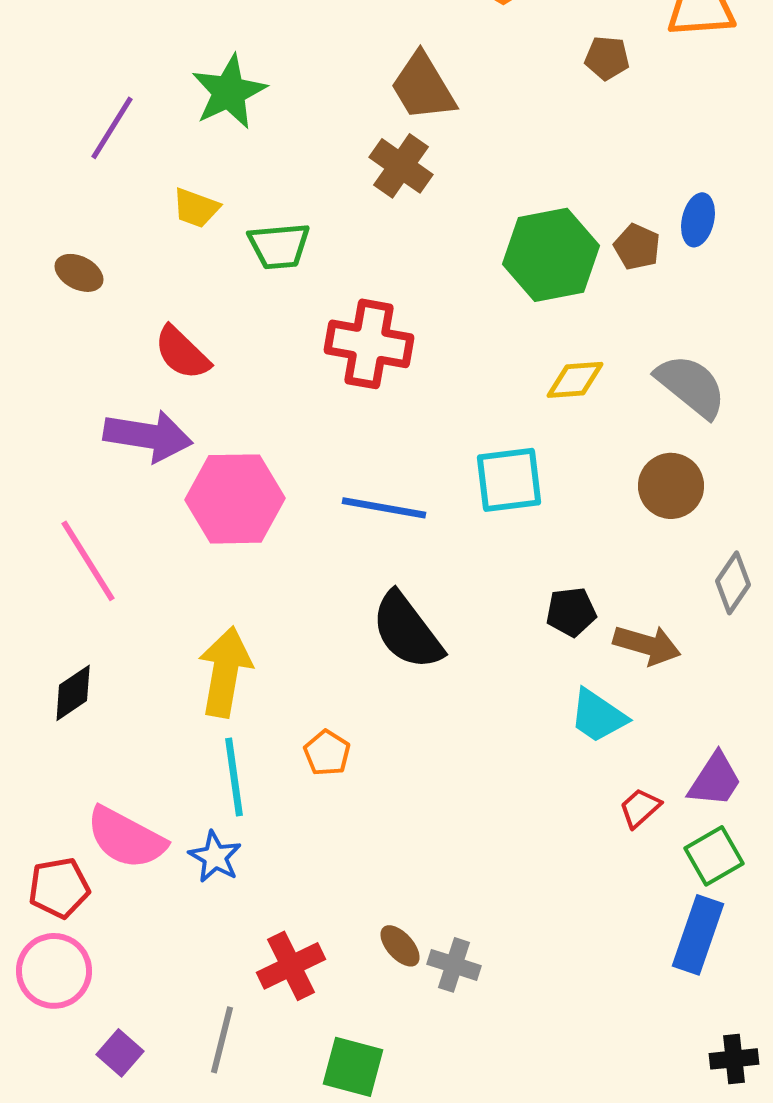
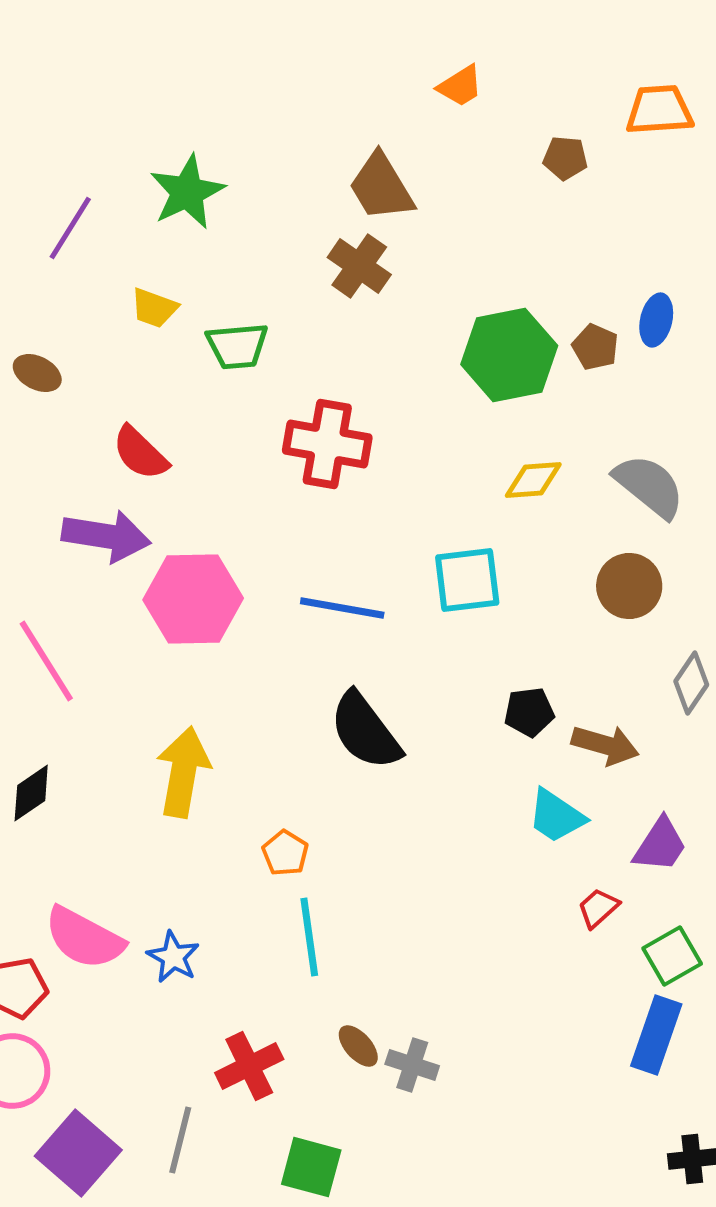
cyan line: (234, 777) -> (309, 937), moved
purple trapezoid: (715, 780) -> (660, 845), moved
purple square: (120, 1053) -> (78, 1153), size x1.8

